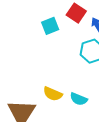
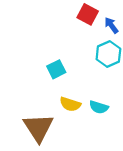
cyan square: (50, 26) -> (56, 69), moved

